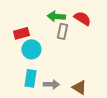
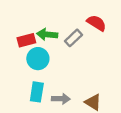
green arrow: (56, 16) -> (47, 34), moved
gray rectangle: (62, 31) -> (74, 38), turned 35

